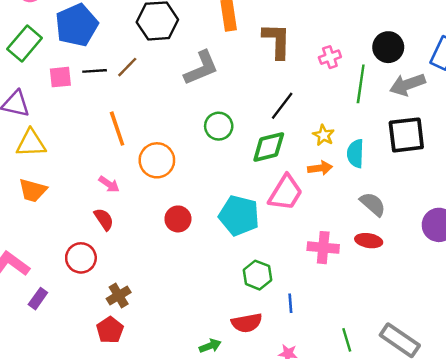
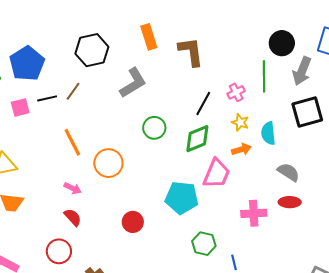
pink cross: (330, 57) -> (236, 92), moved
gray arrow: (407, 85) -> (302, 71), turned -40
red circle: (178, 219) -> (133, 222), moved

